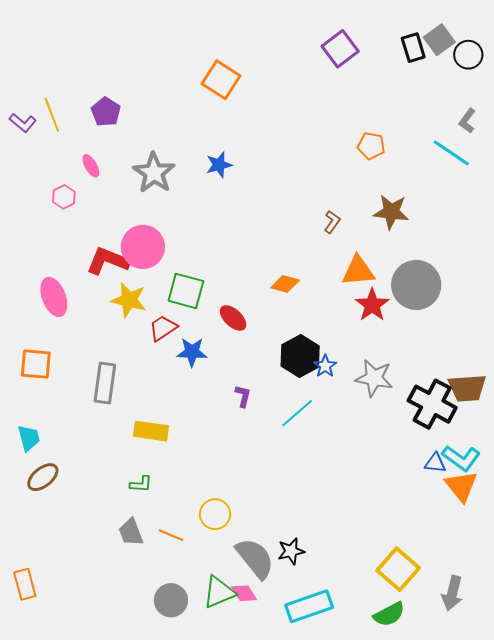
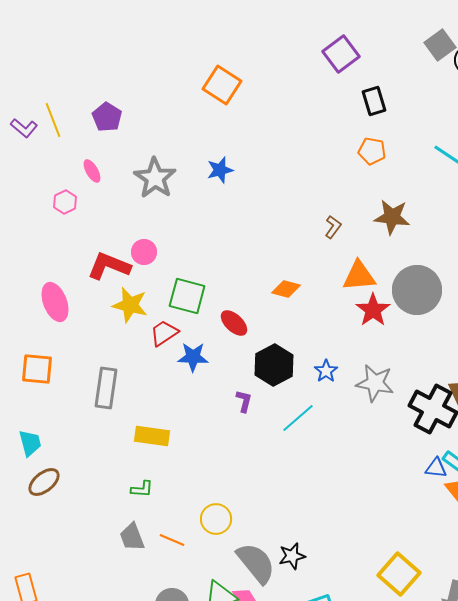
black rectangle: (413, 48) -> (374, 101), moved
pink circle: (143, 247) -> (144, 252), size x0.6
black hexagon: (300, 356) -> (274, 365), moved

